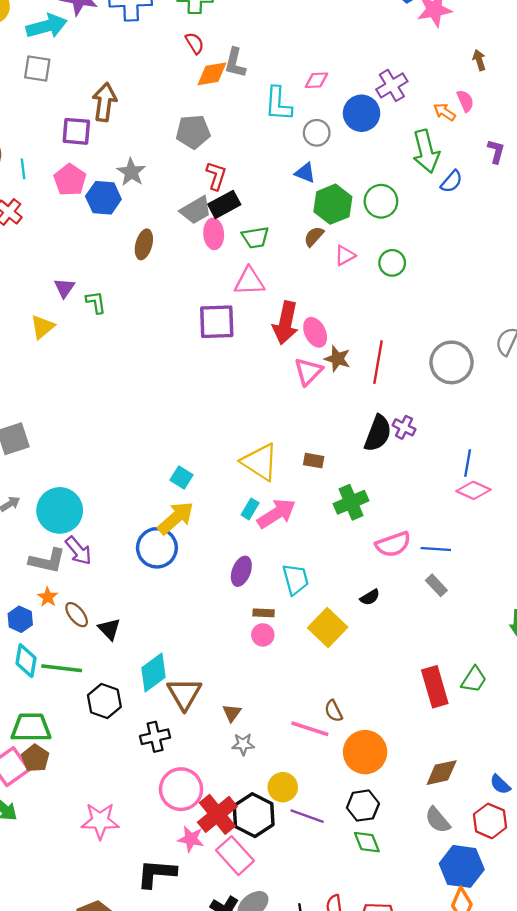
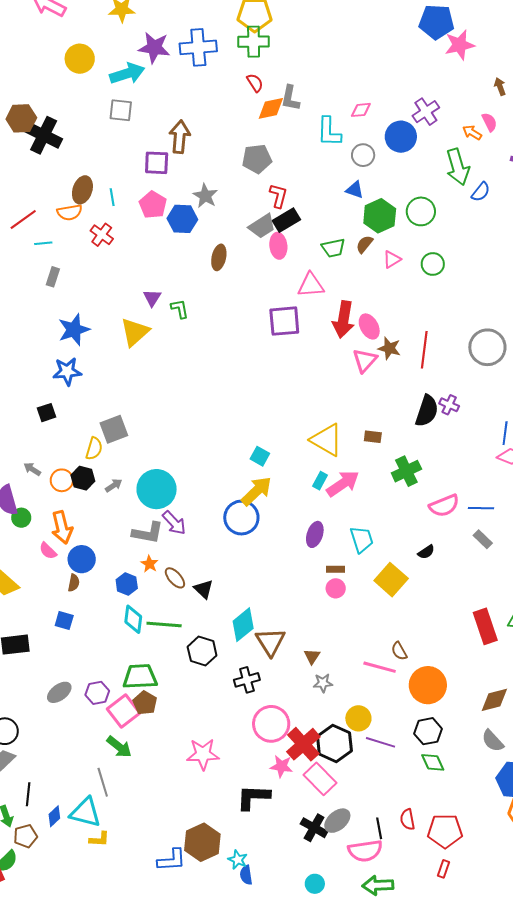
green trapezoid: (255, 237) -> (333, 248), moved
yellow triangle: (42, 327) -> (135, 332), size x1.4

